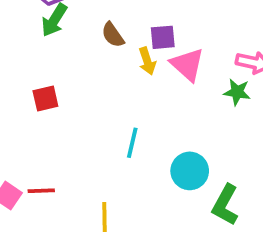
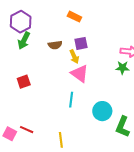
brown semicircle: (113, 35) -> (55, 45), turned -56
pink triangle: (187, 65) -> (80, 73), moved
red line: (41, 191) -> (27, 130), turned 32

